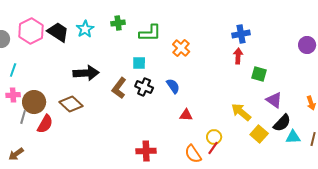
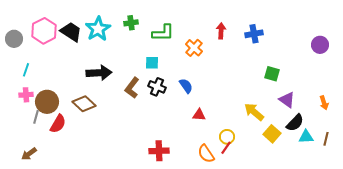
cyan star: (85, 29) -> (98, 29), size x1.4
red arrow: (238, 56) -> (221, 31), moved

